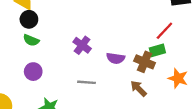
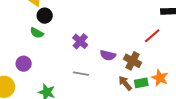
black circle: (29, 19) -> (45, 16), moved
green rectangle: (157, 50) -> (141, 83), moved
purple circle: (33, 72) -> (24, 64), moved

